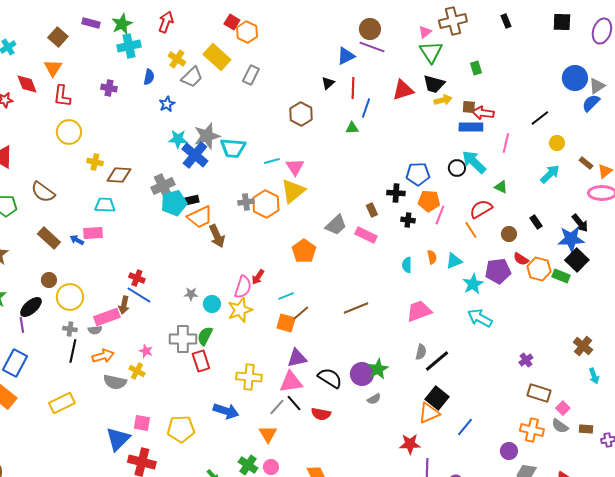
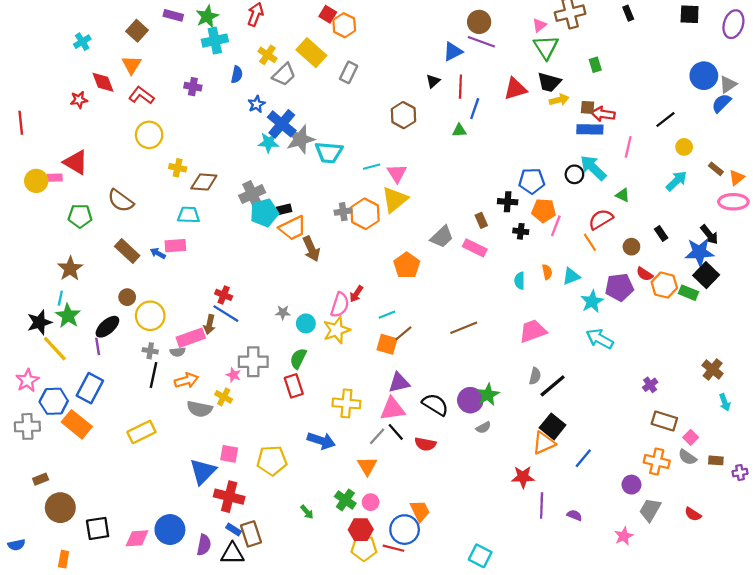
red L-shape: (62, 96) -> (141, 95), turned 120
blue cross: (195, 155) -> (282, 124), moved
gray cross: (183, 339) -> (253, 362), moved

